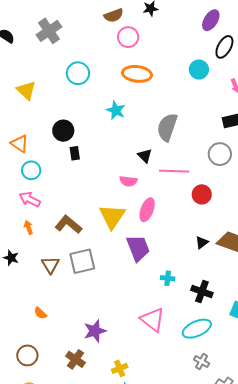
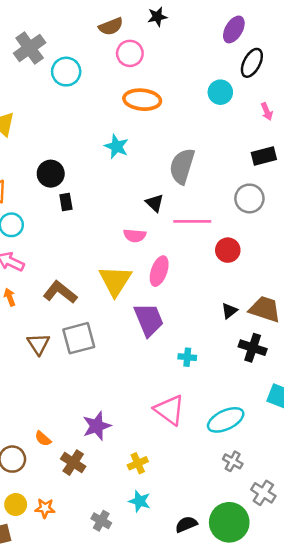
cyan circle: (78, 73) -> (66, 72), moved
black cross: (202, 291) -> (253, 348), moved
orange semicircle: (40, 313) -> (43, 439), moved
yellow cross: (120, 368) -> (138, 463), moved

